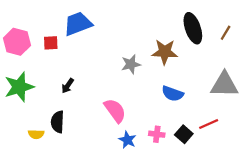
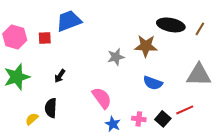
black ellipse: (193, 28) -> (171, 25), turned -60
yellow semicircle: (36, 134) -> (32, 119), turned 136

